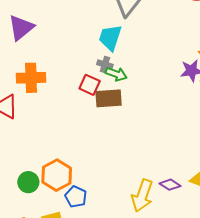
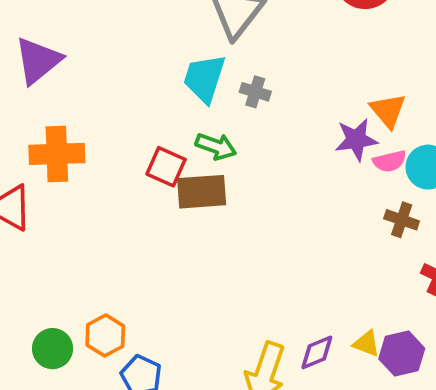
gray cross: (105, 65) -> (255, 92), moved
orange hexagon: (57, 175) -> (105, 335), size x0.7
purple diamond: (170, 185) -> (317, 352), turned -55

